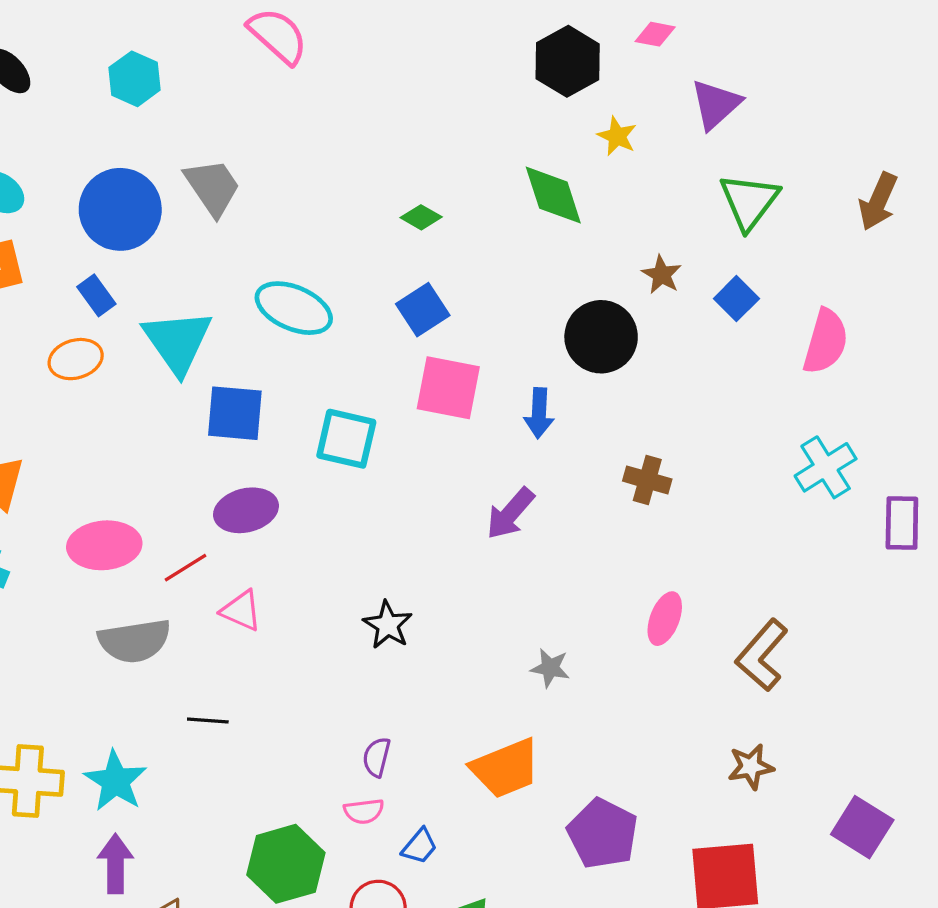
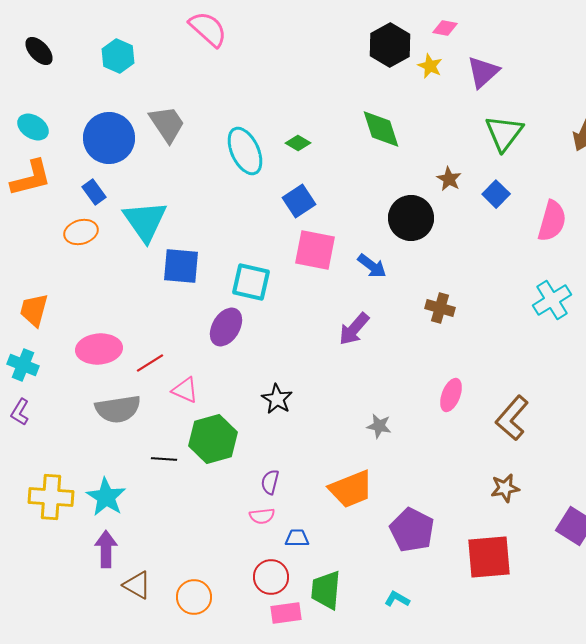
yellow star: (617, 136) -> (430, 66), moved
cyan ellipse: (294, 308) -> (245, 151), moved, turned 42
blue arrow: (539, 413) -> (372, 266), turned -56
purple ellipse: (246, 510) -> (226, 327), moved, turned -45
blue trapezoid: (420, 846) -> (297, 538), turned -130
green hexagon: (286, 864) -> (213, 439), moved

